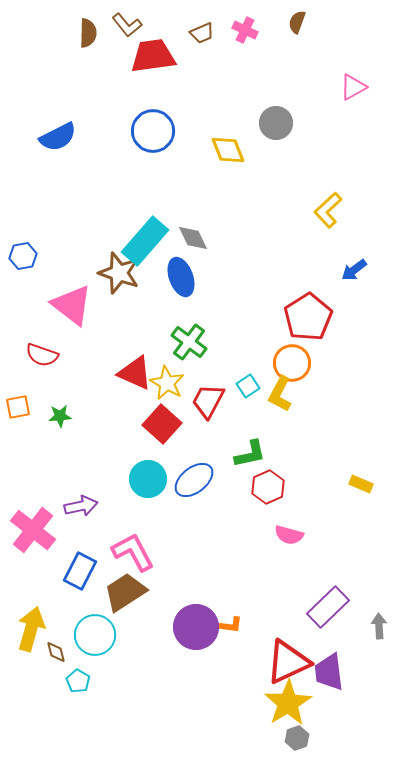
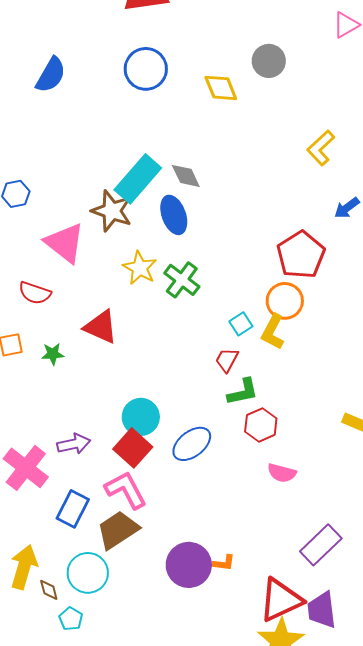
blue semicircle: (58, 137) -> (51, 75), turned -33
red triangle: (135, 373) -> (101, 327), moved
yellow star: (167, 383) -> (140, 268), moved
red trapezoid: (208, 401) -> (227, 360), moved, size x0.7
red square: (162, 424) -> (133, 448), moved
blue ellipse: (194, 480) -> (192, 444), moved

